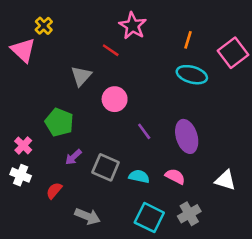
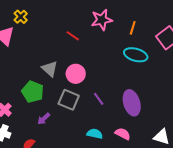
pink star: (133, 26) -> (102, 20), moved, turned 30
gray triangle: (81, 76) -> (50, 69), moved, turned -30
gray square: (106, 167) -> (69, 100), moved

